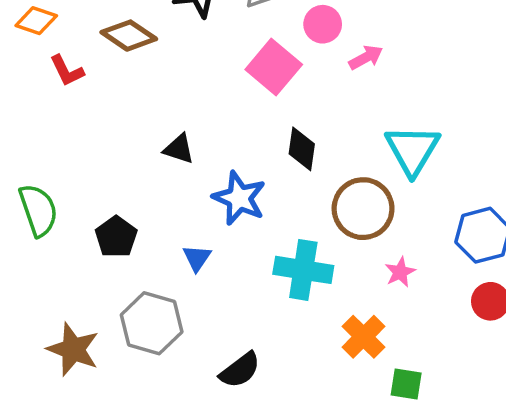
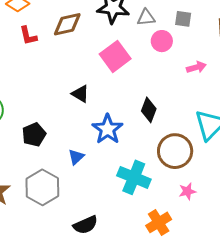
pink circle: (323, 24) -> (162, 41), moved
brown diamond: (129, 36) -> (67, 24), turned -60
pink square: (274, 67) -> (115, 56), moved

